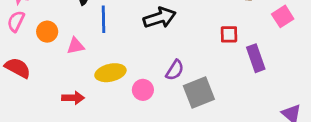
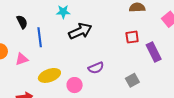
purple semicircle: (175, 70) -> (96, 68), turned 42
gray square: (199, 92) -> (132, 80), moved, size x0.6

